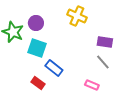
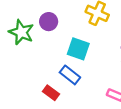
cyan square: (37, 48) -> (78, 49), moved

